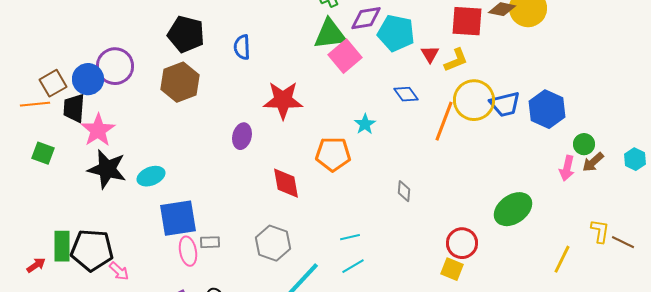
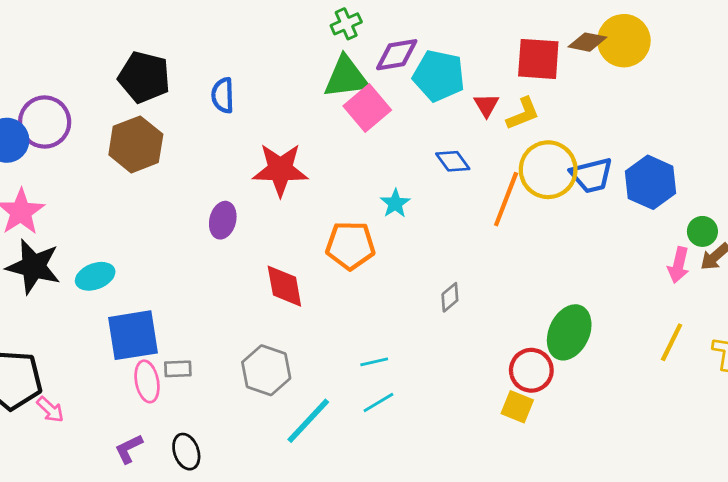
gray diamond: (404, 191) -> (450, 297), turned 45
green ellipse: (513, 209) -> (569, 332), moved, turned -30
yellow line: (562, 259) -> (672, 342), moved

